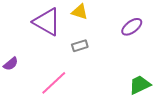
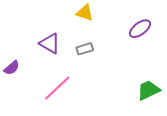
purple triangle: (47, 22) -> (50, 43), moved, size x0.7

